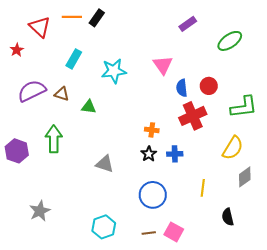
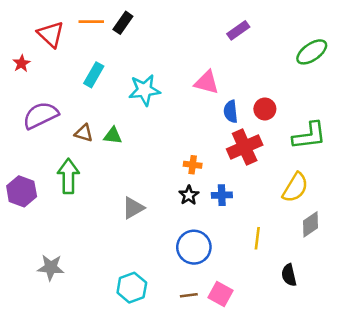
green ellipse: (230, 41) -> (312, 52), moved
pink triangle: (163, 65) -> (207, 82), turned -40
brown triangle: (62, 94) -> (84, 133), moved
gray triangle: (105, 164) -> (133, 208), turned -48
gray star: (40, 211) -> (51, 267), turned 30

